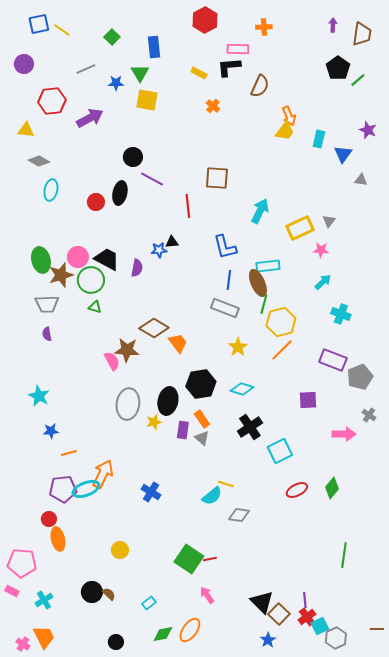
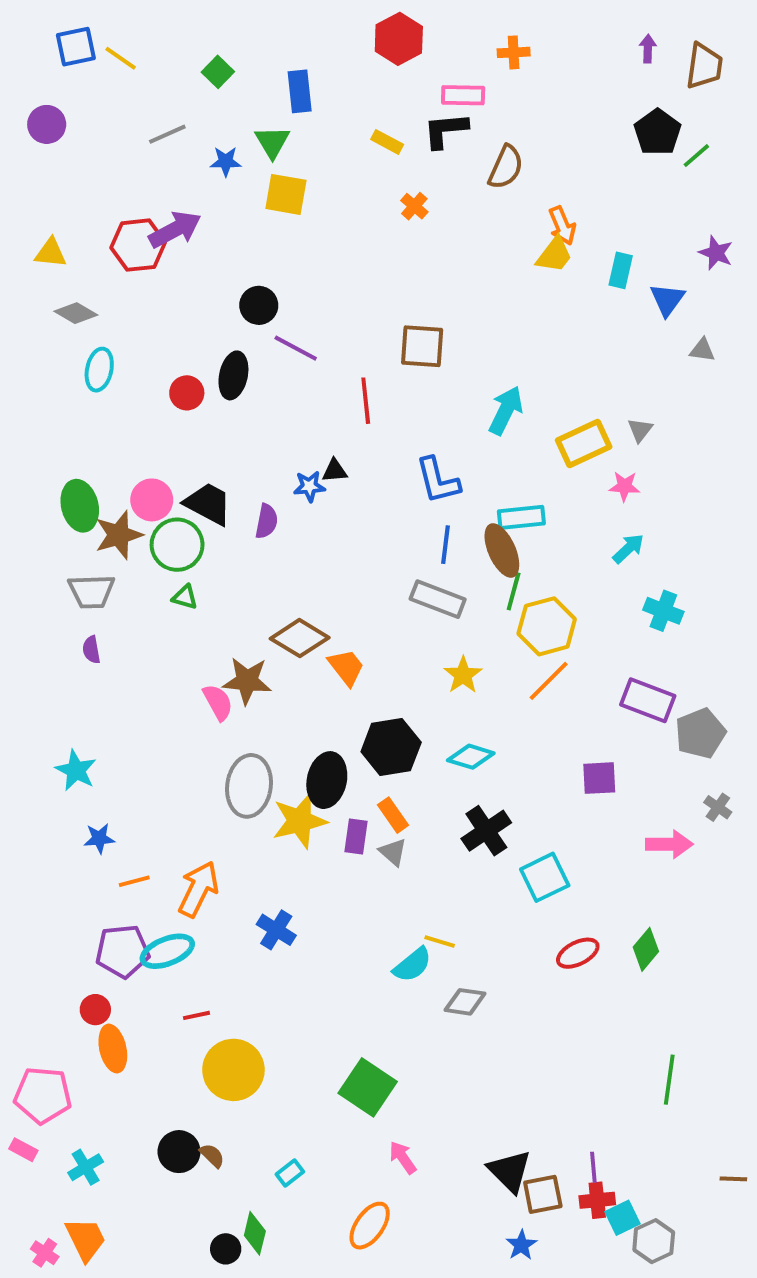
red hexagon: (52, 101) -> (138, 245), moved
yellow star: (154, 422) -> (300, 821), size x1.8
orange arrow: (103, 474) -> (198, 889), moved
blue cross: (151, 492) -> (276, 930), moved
yellow circle: (120, 550) -> (233, 1070), size x1.8
red line: (210, 559) -> (196, 1015), moved
brown square: (279, 614) -> (543, 1194), turned 35
red cross: (307, 617) -> (597, 1200), turned 30
brown line: (377, 629) -> (733, 1179), moved
green diamond: (163, 634) -> (255, 1233), moved, turned -65

